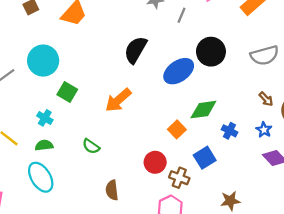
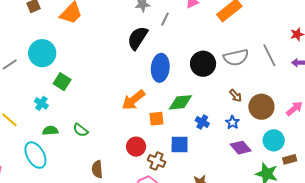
black semicircle: (135, 50) -> (138, 38), moved
black circle: (211, 52) -> (203, 64), moved
blue ellipse: (179, 71) -> (160, 68), turned -52
orange arrow: (118, 100) -> (133, 100), moved
orange square: (177, 129) -> (156, 119), turned 35
green semicircle: (44, 145) -> (50, 131), moved
blue square: (205, 158) -> (180, 145), turned 30

